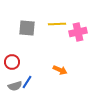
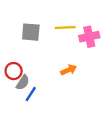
orange arrow: (60, 70) -> (69, 70), moved, turned -48
gray semicircle: (15, 86) -> (23, 82), moved, turned -40

